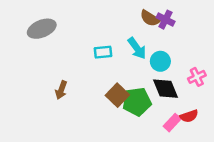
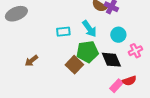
cyan circle: (160, 61) -> (118, 35), moved
brown arrow: (61, 90) -> (31, 61), turned 32
green pentagon: (137, 102) -> (87, 52), moved

